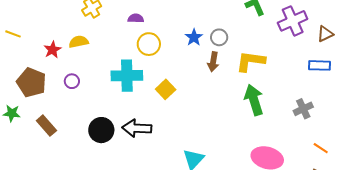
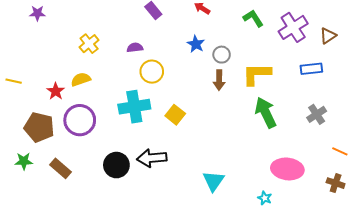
blue star: (194, 37) -> (196, 44), moved
blue rectangle: (320, 65) -> (311, 69), moved
purple circle: (72, 81) -> (80, 120), size x2.0

